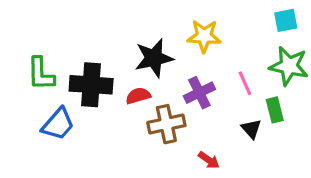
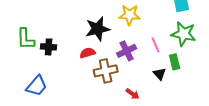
black cross: (91, 85) -> (49, 47), moved, size x0.6
blue trapezoid: (58, 124) -> (37, 86), moved

